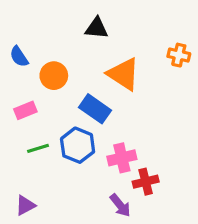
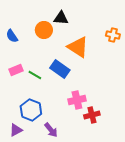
orange circle: (54, 76) -> (44, 30), moved
blue hexagon: (78, 145) -> (31, 110), moved
green line: (38, 148) -> (35, 75), moved, turned 48
purple arrow: (120, 205) -> (51, 130), moved

